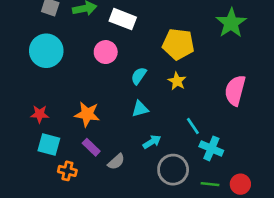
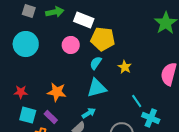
yellow pentagon: (178, 44) -> (103, 39), moved
cyan triangle: (140, 109) -> (97, 88), size x1.5
cyan arrow: (152, 142) -> (89, 113), moved
purple rectangle: (91, 147) -> (51, 117), moved

